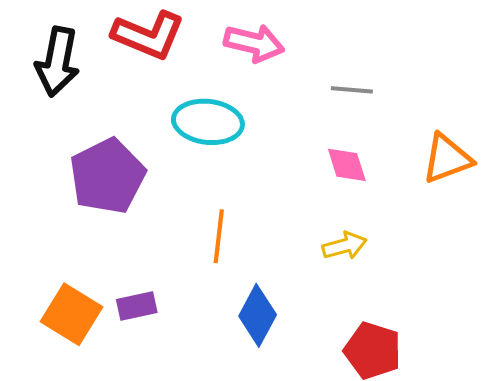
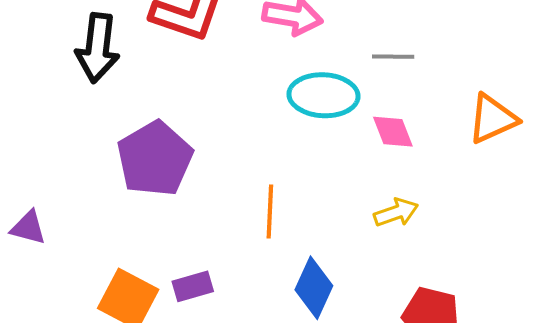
cyan ellipse: (208, 122) -> (324, 95), moved

